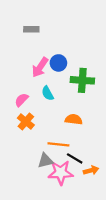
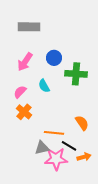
gray rectangle: (31, 29) -> (29, 27), size x1.5
pink arrow: (40, 67) -> (25, 62), moved
orange semicircle: (74, 119) -> (82, 123), moved, turned 49

